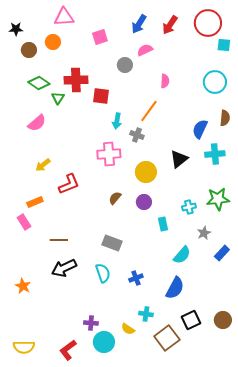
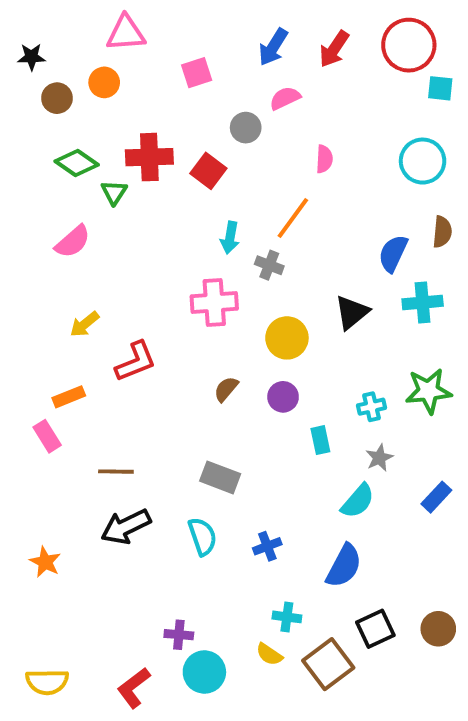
red square: (101, 96) -> (208, 171), moved, turned 30
gray star: (204, 233) -> (379, 458), moved
yellow semicircle: (128, 329) -> (269, 654), moved

